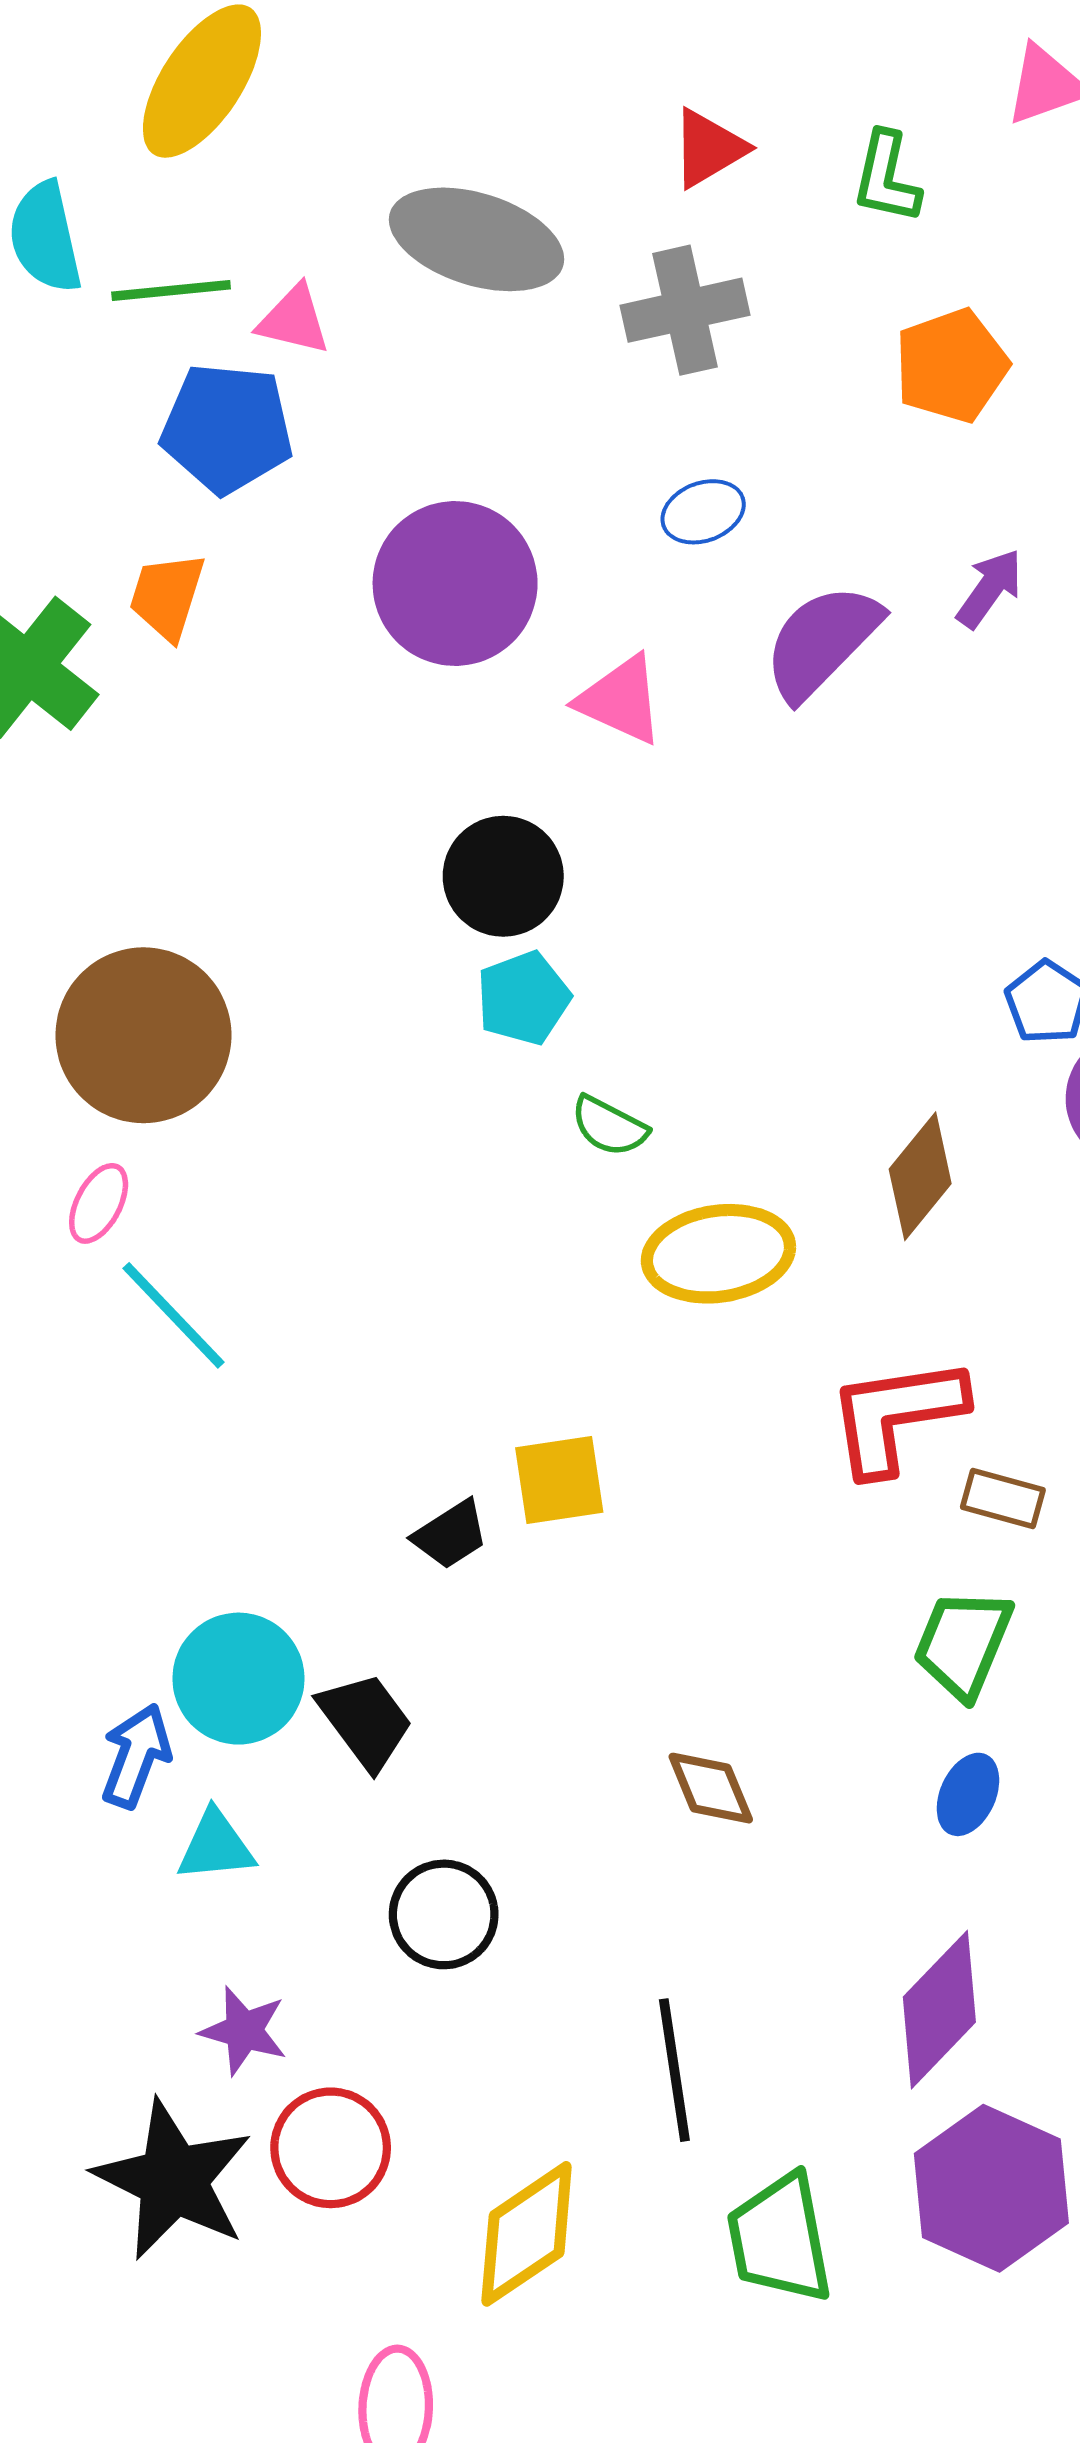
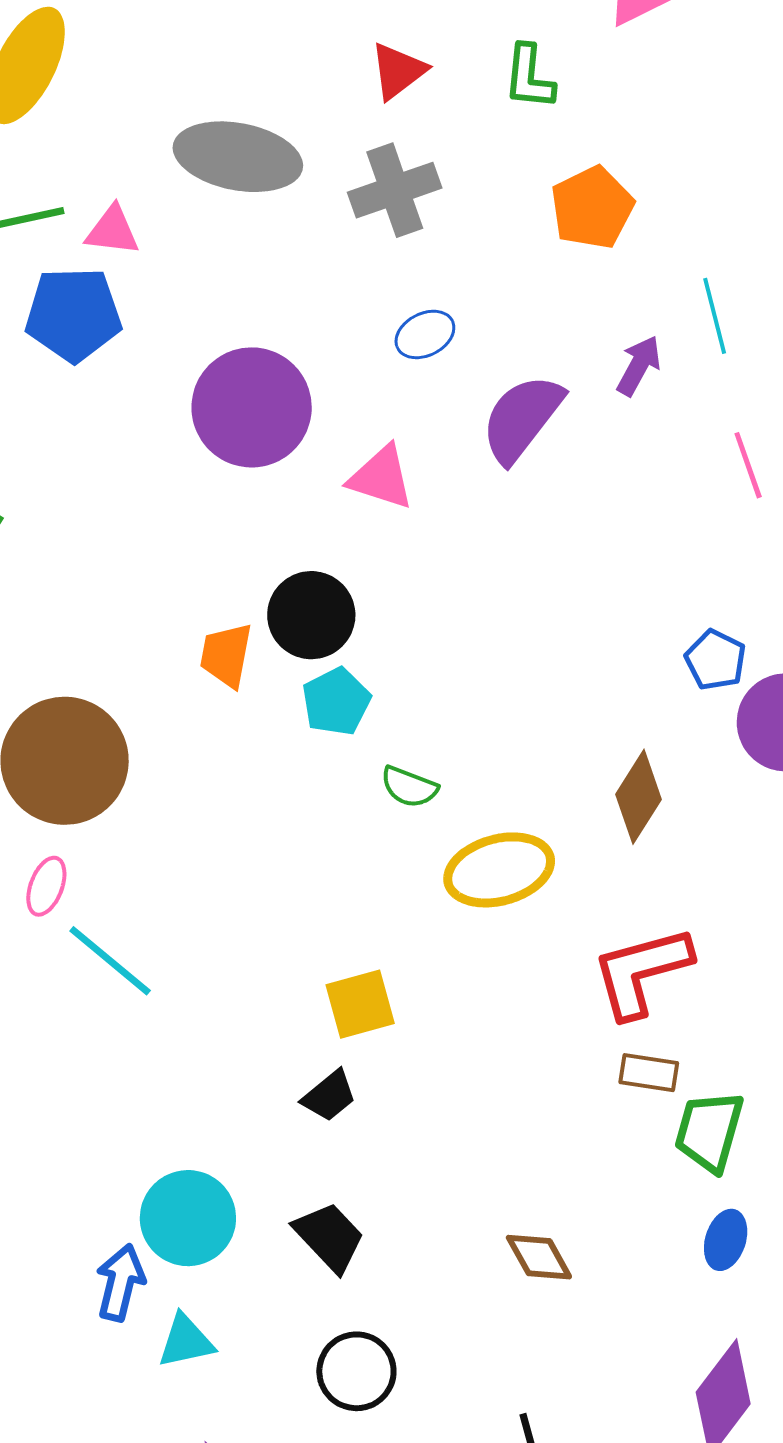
orange trapezoid: (167, 596) -> (226, 655), moved
yellow square: (559, 1480) -> (360, 1004), moved
brown rectangle: (1003, 1498) -> (649, 1073), moved
black trapezoid: (365, 1721) -> (329, 1237), moved

